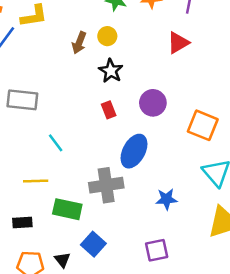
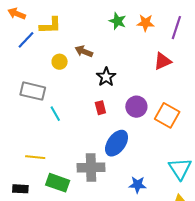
yellow circle: (107, 36) -> (60, 62), moved
brown arrow: (79, 43) -> (84, 51), turned 84
orange square: (203, 125) -> (167, 115), moved
cyan line: (56, 143) -> (55, 114), moved

